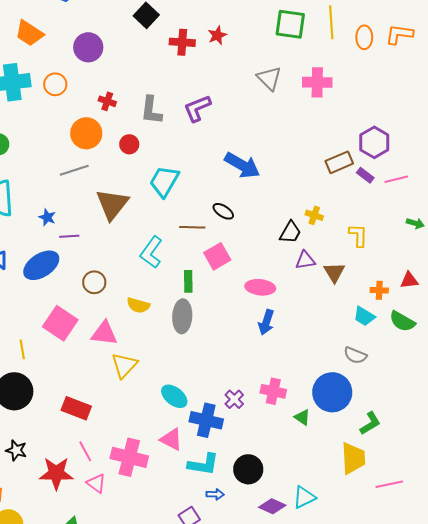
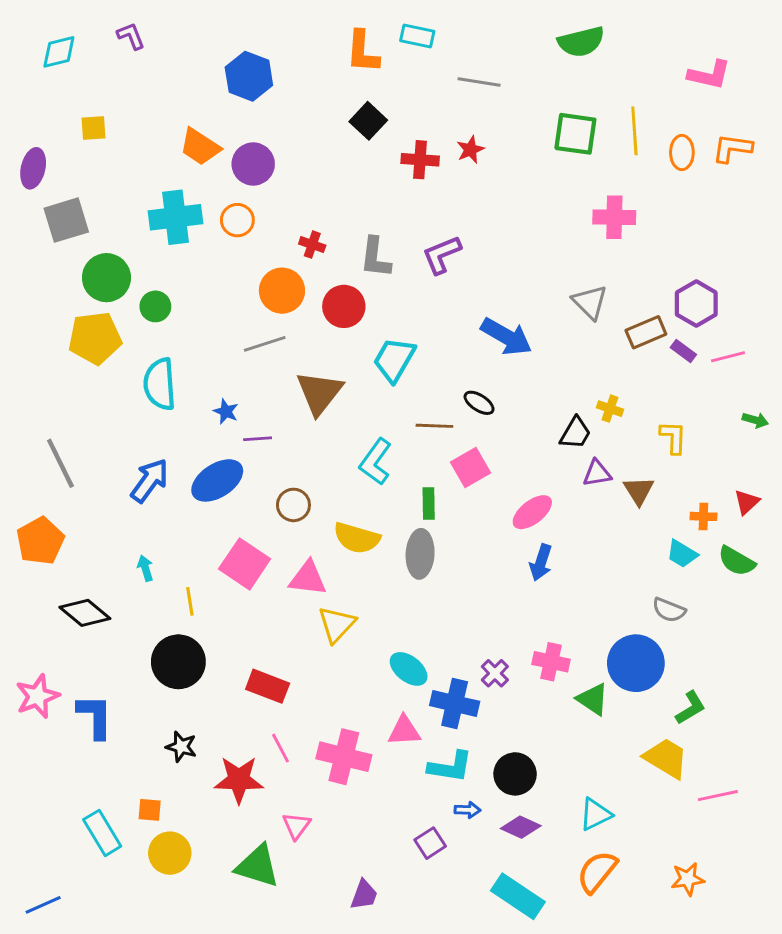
purple circle: (88, 47) -> (253, 164), moved
gray triangle: (269, 78) -> (590, 302), moved
red circle: (129, 144) -> (344, 306), size x1.5
red triangle: (409, 280) -> (747, 502), turned -36
pink ellipse: (260, 287) -> (532, 512), turned -44
yellow semicircle: (138, 305) -> (357, 538), size x1.4
green triangle: (302, 417) -> (593, 699), size x1.4
pink triangle: (171, 439) -> (404, 731), turned -30
yellow trapezoid: (353, 458) -> (666, 758), turned -56
pink triangle: (96, 483) -> (296, 826), moved, turned 30
purple diamond: (272, 506) -> (521, 827), moved

